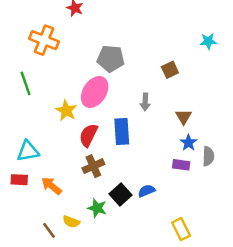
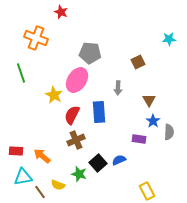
cyan triangle: (28, 151) -> (23, 177), moved
purple rectangle: (181, 165) -> (139, 139), moved

